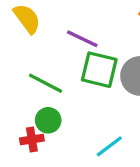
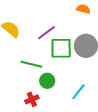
purple line: (82, 39) -> (46, 33), turned -48
green circle: (48, 120) -> (47, 81), moved

